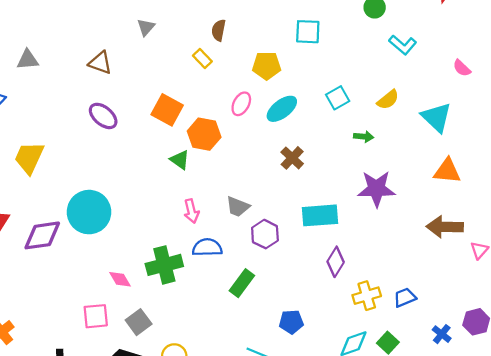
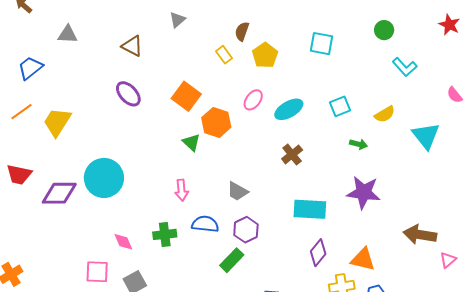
yellow pentagon: (267, 66) -> (265, 55), moved, turned 30
orange triangle: (447, 171) -> (363, 259), moved
pink arrow: (191, 211) -> (182, 190), moved
purple hexagon: (265, 234) -> (246, 230), moved
green cross: (164, 265) -> (165, 234), size x0.7

